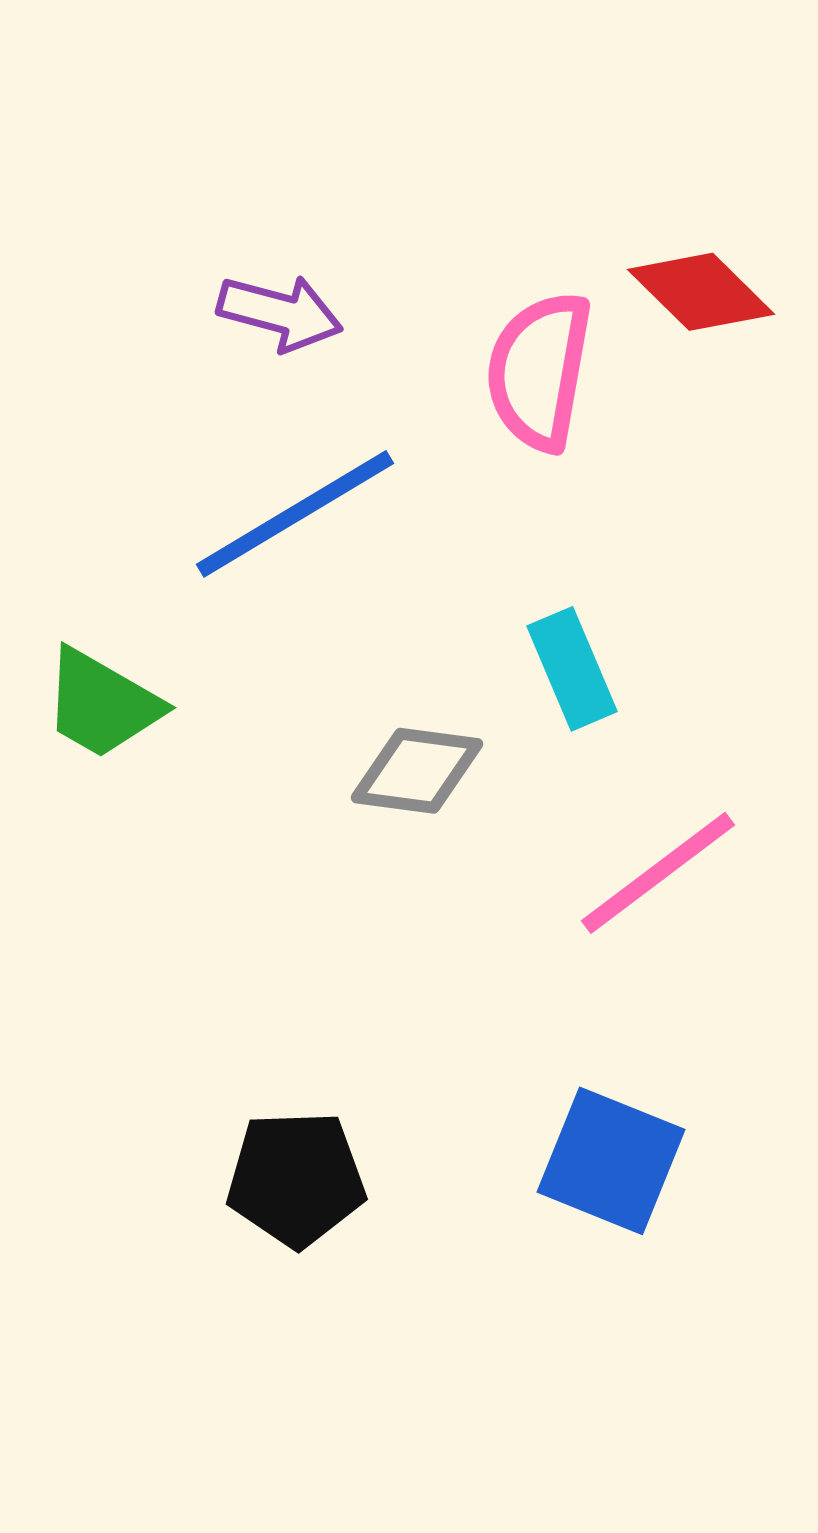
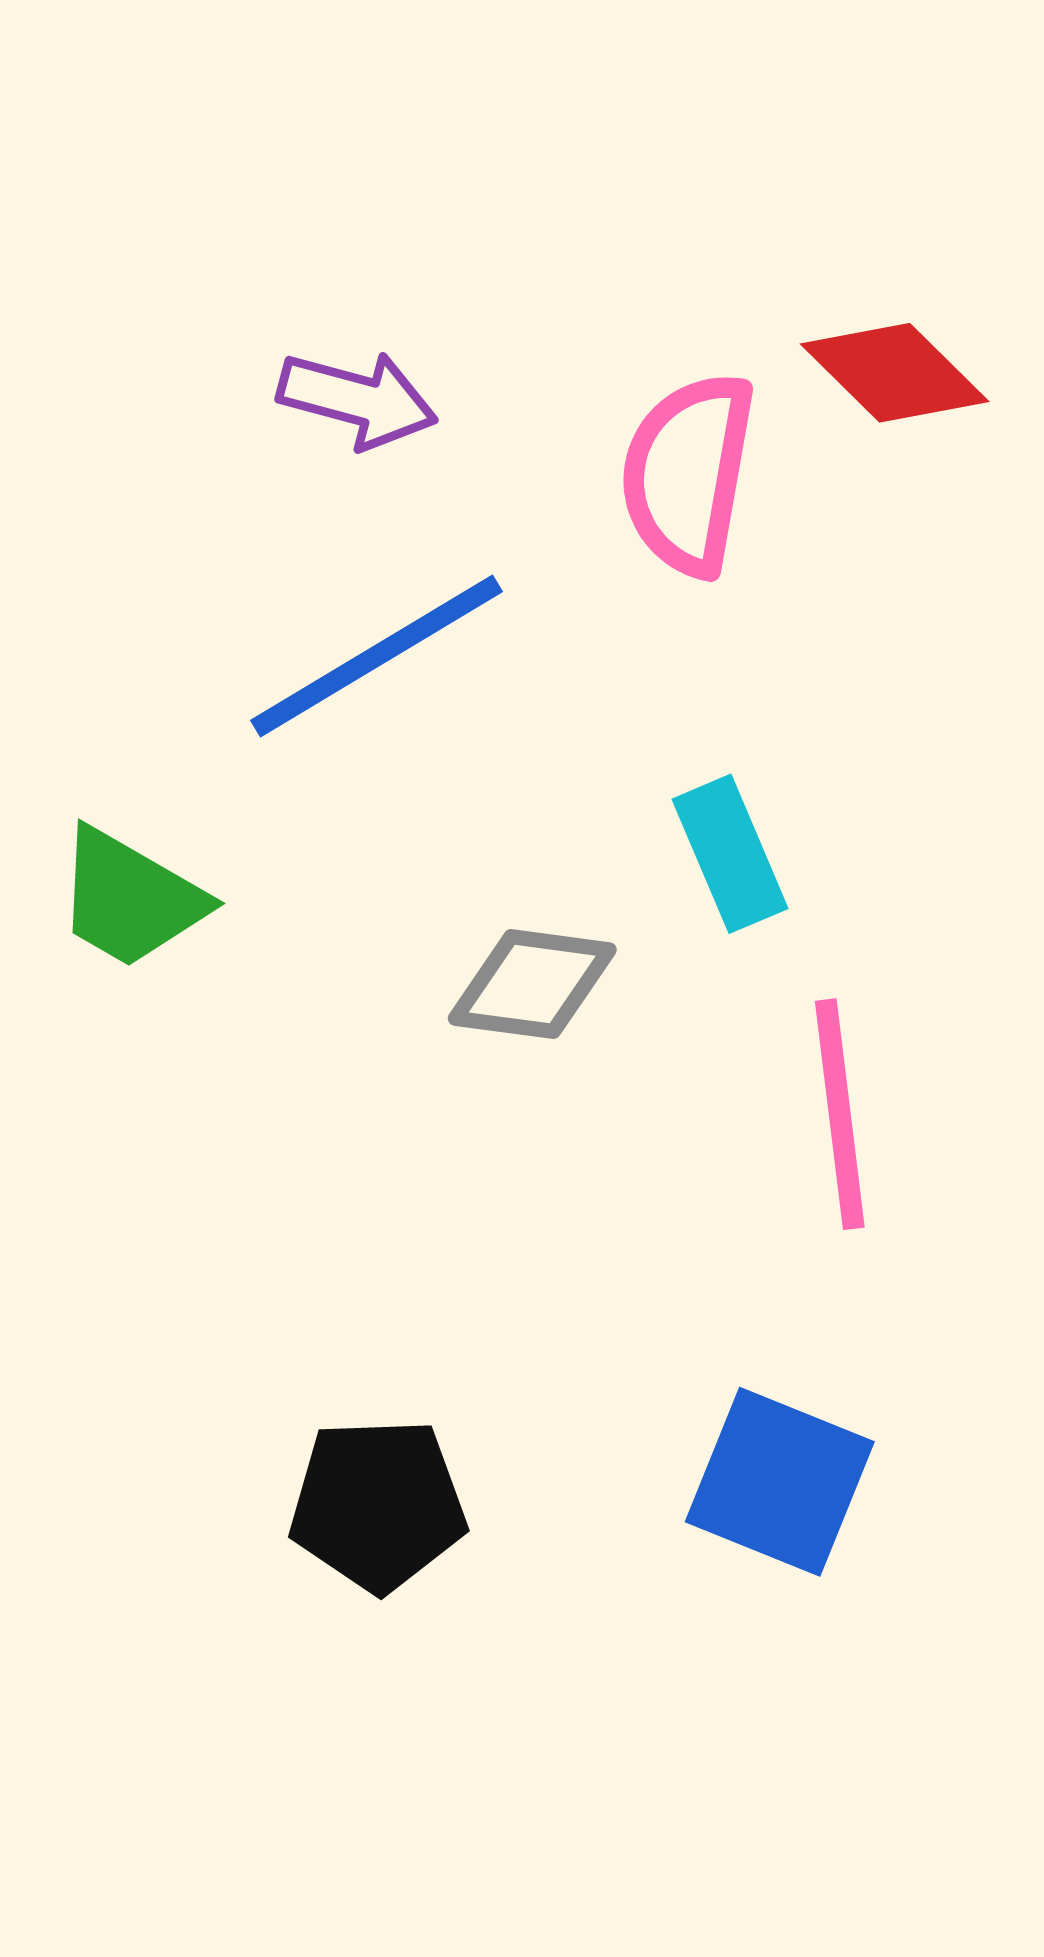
pink line: (658, 873) -> (840, 1114), turned -60

